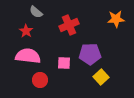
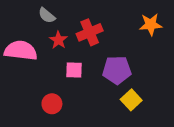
red star: (26, 31) -> (58, 40), moved
pink semicircle: (28, 56) -> (21, 51), moved
pink square: (64, 63) -> (74, 70), moved

